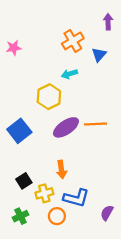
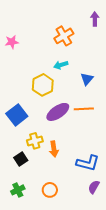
blue triangle: (99, 55) -> (87, 79), moved
yellow cross: (44, 193) -> (35, 141), moved
blue L-shape: (76, 198) -> (88, 163), moved

